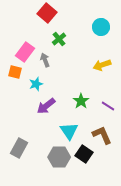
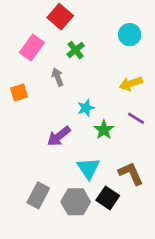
pink rectangle: (25, 52) -> (32, 47), moved
orange square: (15, 72) -> (19, 92), turned -32
cyan star: (36, 84) -> (86, 108), moved
purple line: (108, 106) -> (136, 118), moved
gray rectangle: (19, 148) -> (38, 195), moved

